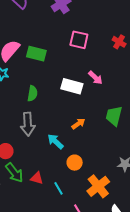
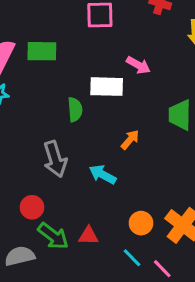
green semicircle: (32, 93) -> (75, 110), moved
orange circle: (75, 163) -> (141, 223), moved
cyan line: (58, 188) -> (132, 258), moved

